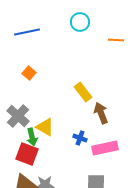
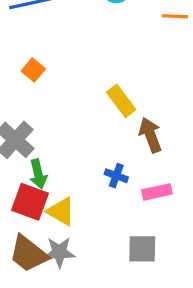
yellow triangle: (45, 127) -> (61, 211), moved
pink rectangle: (105, 148) -> (157, 192), size x0.7

